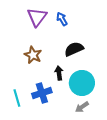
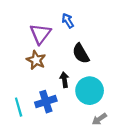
purple triangle: (37, 17) -> (40, 34), moved
black semicircle: (74, 49) -> (81, 53), turned -96
gray arrow: (82, 107) -> (99, 119), moved

